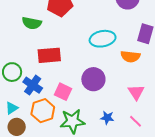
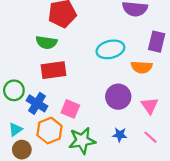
green semicircle: (32, 23) -> (46, 42), moved
purple circle: (93, 79) -> (118, 97), moved

